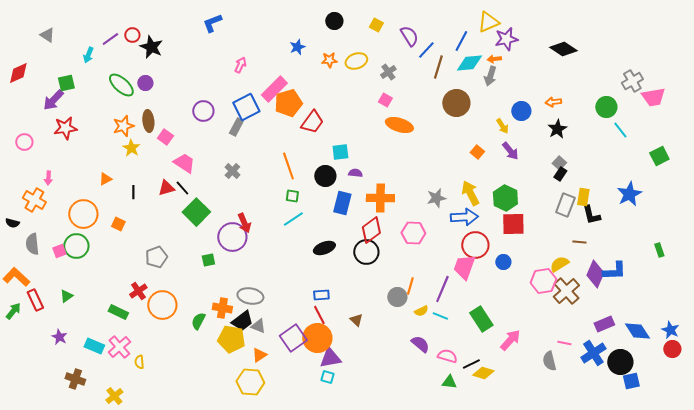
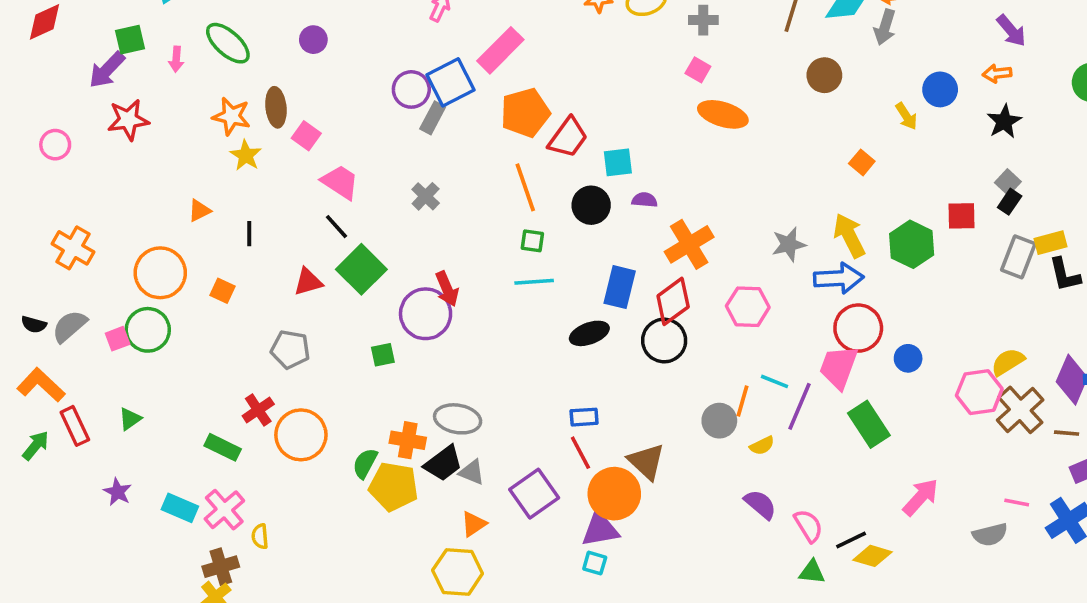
gray cross: (388, 72) -> (703, 20), turned 35
purple circle: (145, 83) -> (313, 40), moved
orange pentagon: (288, 103) -> (525, 113), moved
brown circle: (456, 103) -> (824, 75), size x0.7
purple circle: (203, 111) -> (411, 89), moved
red trapezoid: (312, 122) -> (568, 138), moved
orange star: (123, 126) -> (231, 116), turned 30
purple arrow: (510, 151) -> (1011, 31), moved
pink arrow: (48, 178) -> (176, 59), moved
red triangle: (166, 188) -> (308, 282), moved
yellow rectangle: (583, 197) -> (1050, 243), turned 66
orange cross: (380, 198) -> (689, 244), turned -32
blue rectangle: (342, 203) -> (620, 287), moved
cyan line: (293, 219) -> (534, 282), turned 30
black semicircle: (12, 223) -> (34, 324), moved
red square: (513, 224) -> (961, 216), moved, size x0.7
brown line: (579, 242) -> (1067, 433), moved
gray semicircle: (32, 244) -> (69, 326), turned 55
gray pentagon: (156, 257) -> (290, 349), turned 30
cyan line: (440, 316) -> (775, 381), moved
green rectangle: (481, 319) -> (869, 424), moved
brown triangle: (356, 320) -> (646, 462), size x1.6
orange circle: (317, 338) -> (614, 494), moved
yellow pentagon: (231, 339) -> (393, 487), moved
pink semicircle: (447, 356) -> (808, 526), turned 42
gray semicircle: (549, 361) -> (990, 535), turned -90
brown cross: (75, 379) -> (221, 567), moved, turned -36

